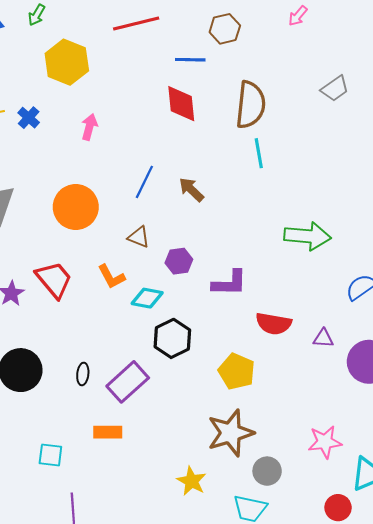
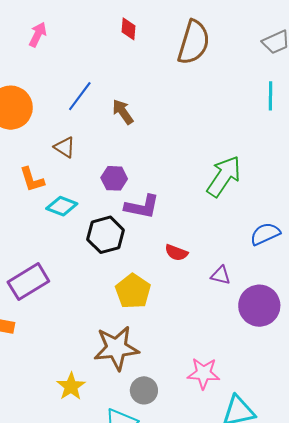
red diamond: (181, 104) -> (129, 29), size x0.6
cyan line: (259, 153) -> (271, 96), moved
green arrow: (307, 236) -> (224, 176), turned -72
purple hexagon: (179, 261) -> (114, 178), moved
red semicircle: (274, 324) -> (176, 253), size x0.7
black hexagon: (172, 338) -> (106, 235), moved

